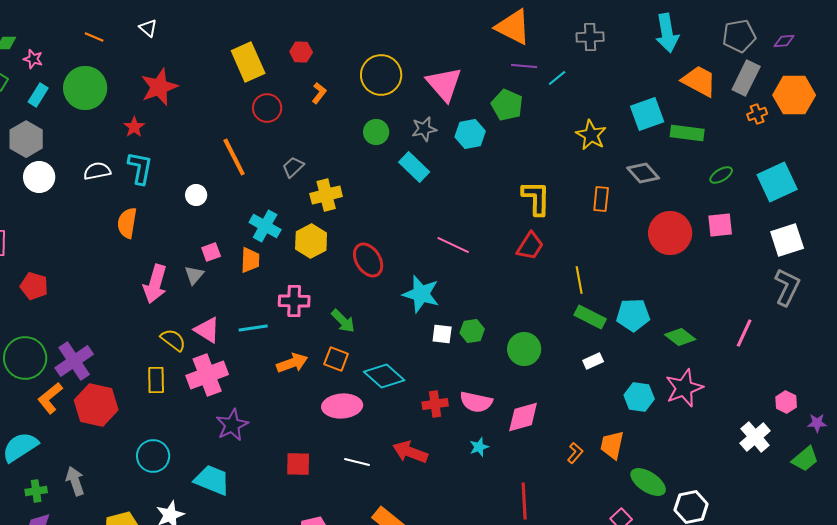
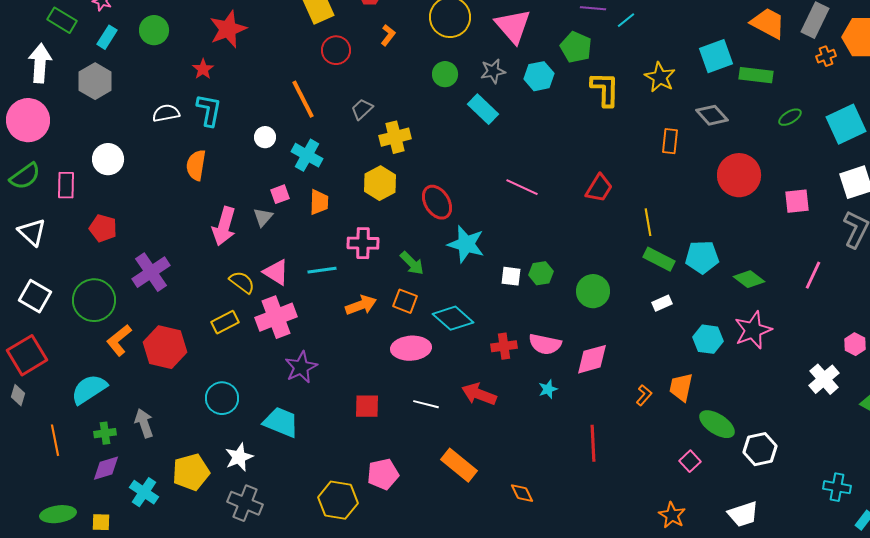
green circle: (85, 88) -> (154, 30), size x0.7
white circle: (39, 177) -> (108, 159), moved
yellow L-shape: (536, 198) -> (605, 89), moved
pink square: (720, 225) -> (797, 201), moved
cyan cross: (265, 226) -> (307, 155), moved
cyan star: (421, 294) -> (466, 244), moved
purple cross: (74, 361) -> (151, 272), moved
yellow rectangle: (156, 380) -> (225, 322), turned 64

